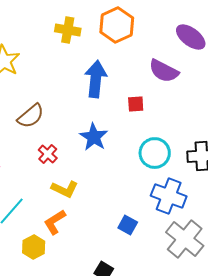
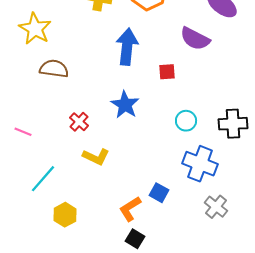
brown semicircle: (31, 116) -> (54, 69), moved, turned -132
cyan circle: (155, 153) -> (186, 121), size x0.7
orange L-shape: (55, 222) -> (130, 209), moved
gray cross: (185, 239) -> (216, 207), size x0.6

